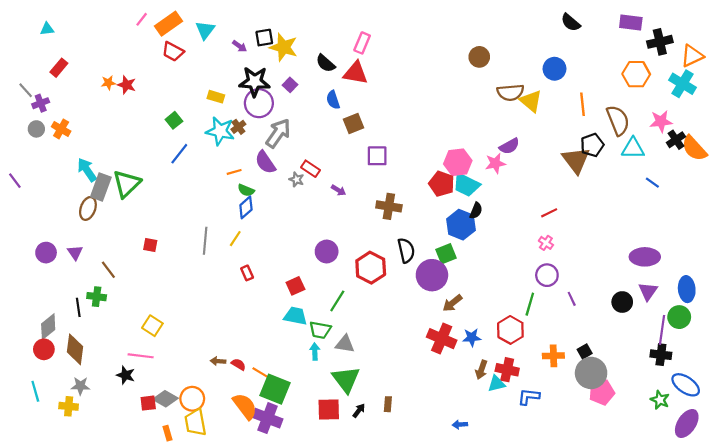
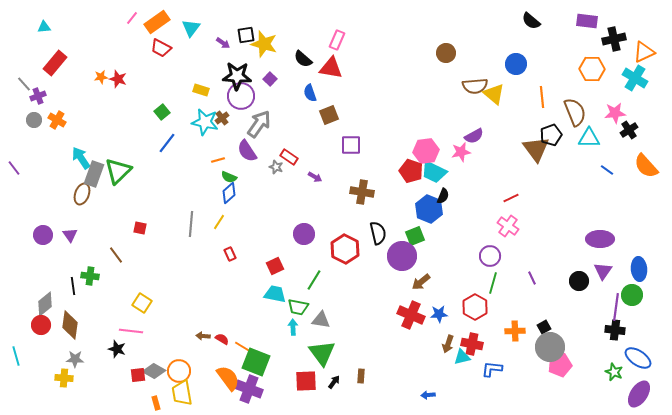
red rectangle: (59, 68) -> (55, 63), size x1.4
orange semicircle: (694, 148) -> (646, 166), moved
pink cross: (546, 243) -> (508, 226), size x1.5
brown line: (108, 270) -> (116, 255), moved
purple circle: (547, 275) -> (490, 256), moved
cyan line: (35, 391) -> (16, 356), moved

